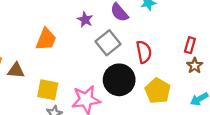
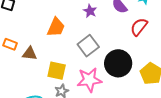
gray square: (108, 43) -> (88, 46), moved
red semicircle: (144, 52) -> (139, 27), moved, turned -132

